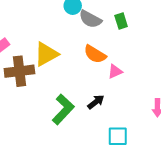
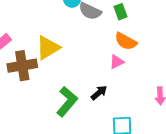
orange semicircle: (95, 54) -> (126, 41), moved

